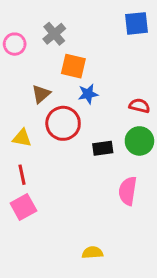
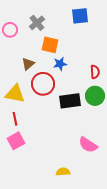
blue square: (136, 23) -> (80, 16), moved
red semicircle: (139, 106) -> (95, 72), turned 72
yellow triangle: (22, 138) -> (15, 94), size x1.5
black rectangle: (103, 148) -> (70, 101), size x1.5
pink semicircle: (128, 191) -> (88, 145), moved, turned -66

